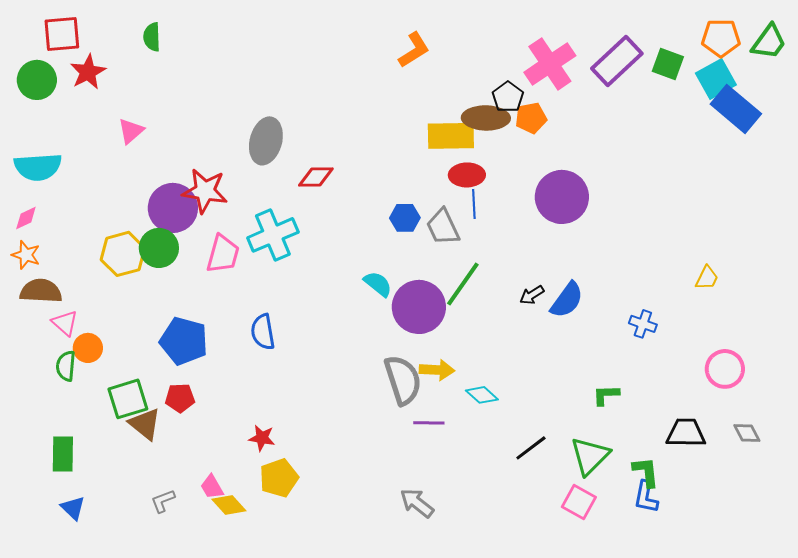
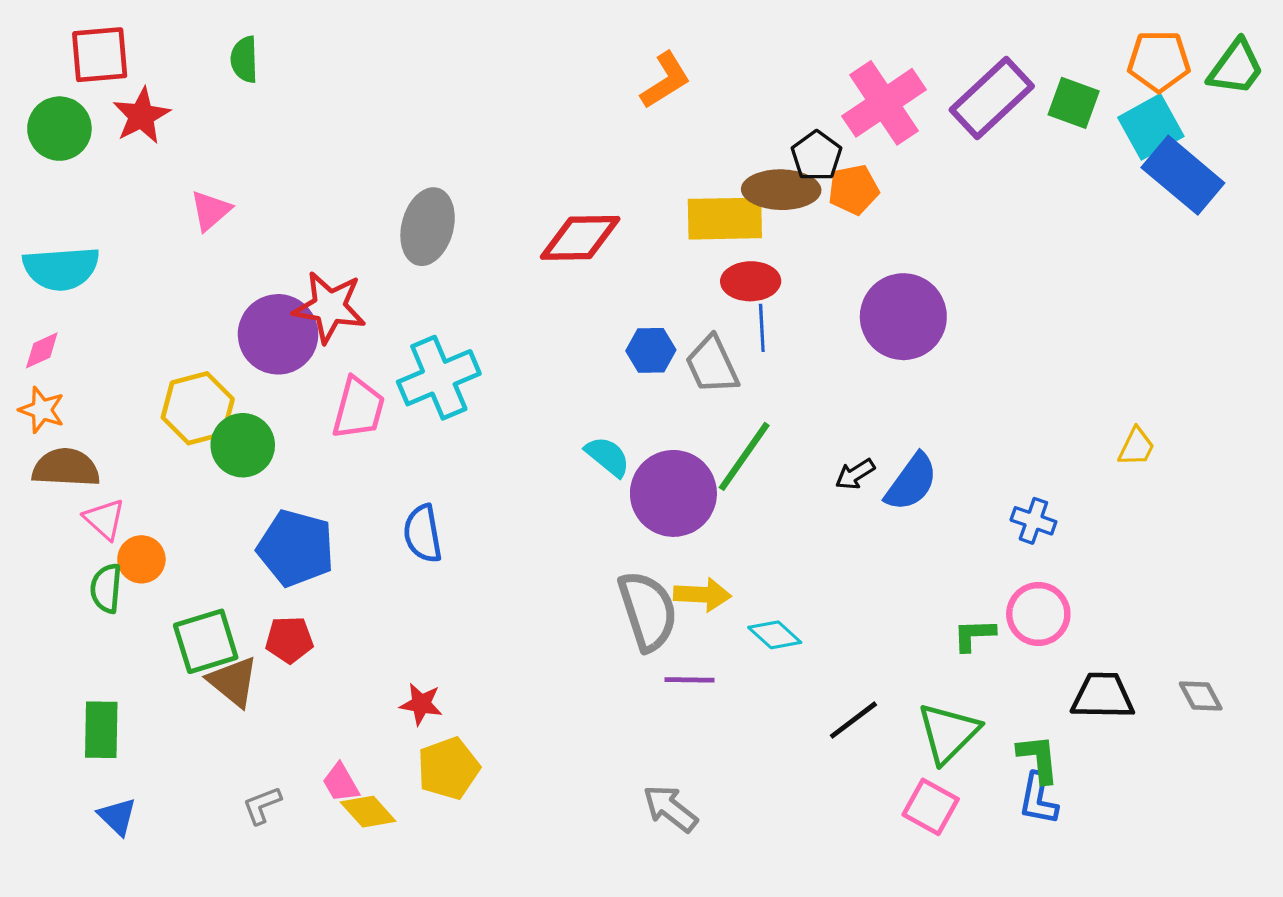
red diamond: (316, 177) -> (580, 238), moved, size x1.4
green circle: (159, 248) -> (243, 445), moved
pink circle: (725, 369) -> (1038, 614), moved

